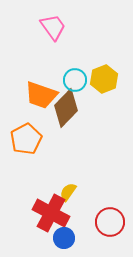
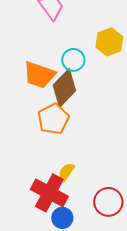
yellow hexagon: (104, 79) -> (109, 42), moved
orange pentagon: (26, 139) -> (53, 119), moved

